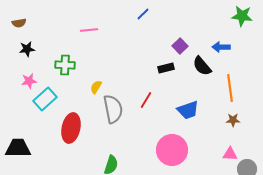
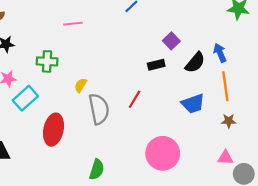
blue arrow: (221, 47) -> (220, 53), moved, turned 66
black semicircle: (202, 66) -> (195, 63), turned -100
blue trapezoid: (188, 110) -> (193, 104), moved

